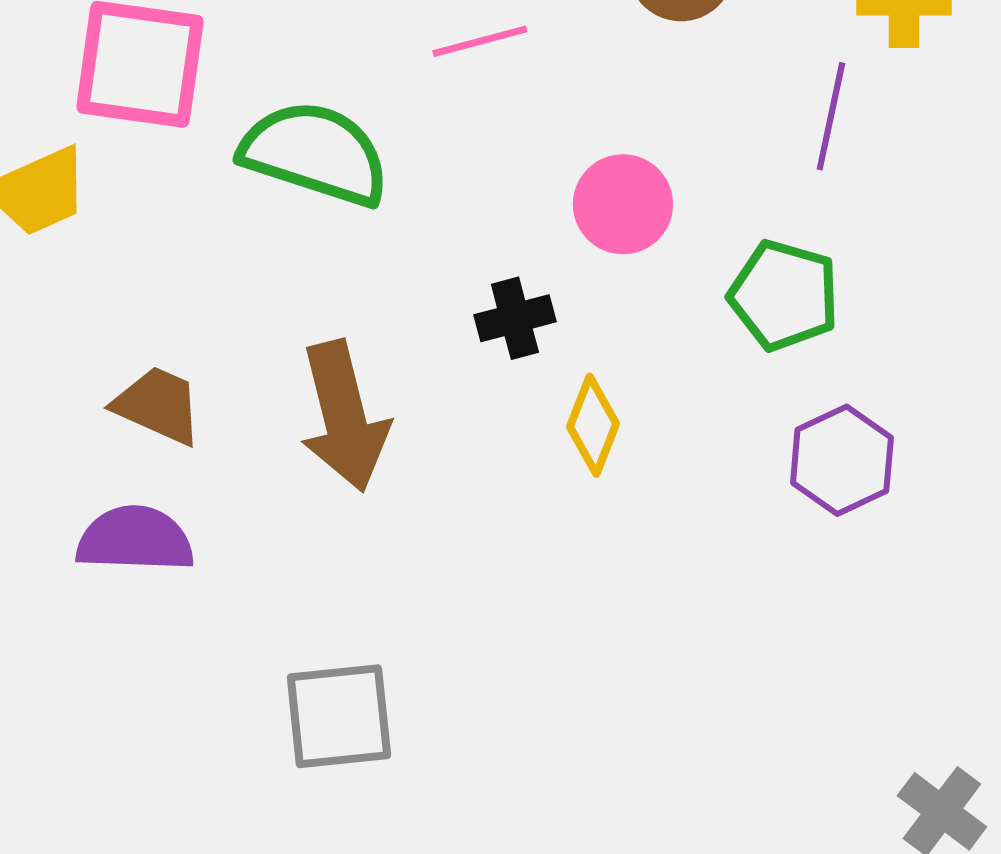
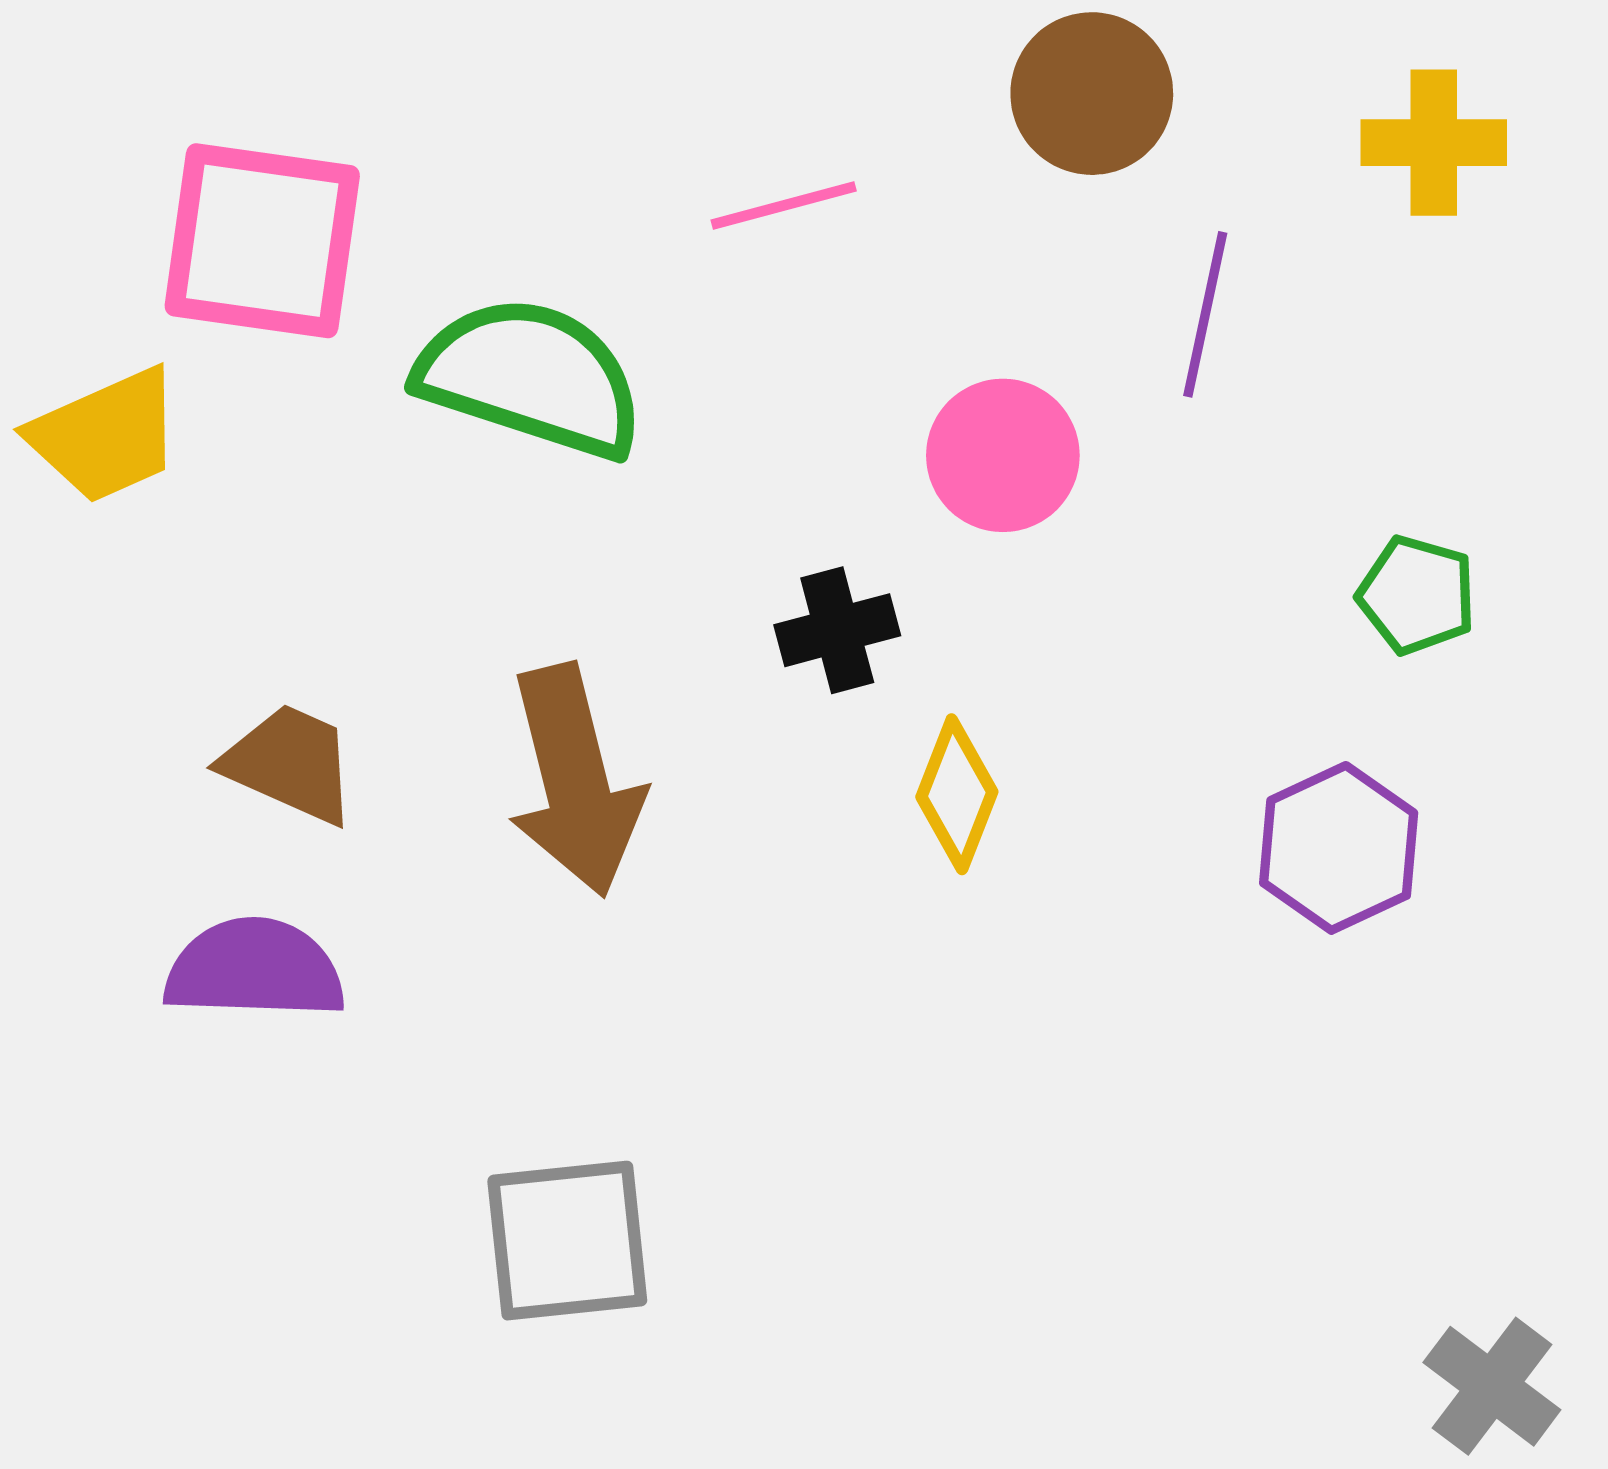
purple line: (831, 116) -> (1205, 314), moved
green pentagon: (784, 295) -> (1417, 595), moved, size x0.7

